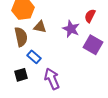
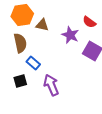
red semicircle: (90, 16) -> (89, 22), turned -80
brown triangle: (40, 27) -> (42, 25), moved

